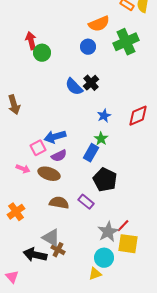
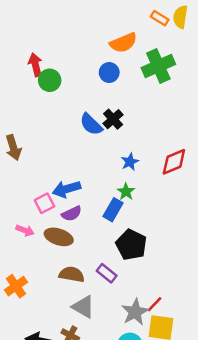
gray triangle: (51, 238) -> (83, 307), moved

